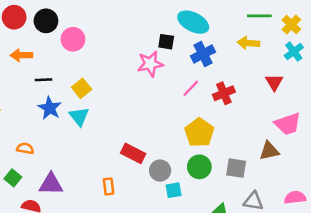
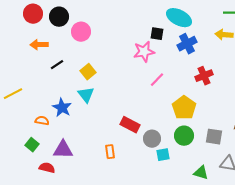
black line: (44, 80) -> (57, 65), turned -32
pink line: (191, 88) -> (157, 80), moved
blue star: (50, 108) -> (62, 108), moved

